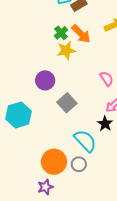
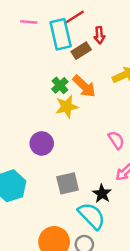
gray square: (67, 103) -> (68, 183), moved, turned 30
black star: (105, 124) -> (102, 194), moved

